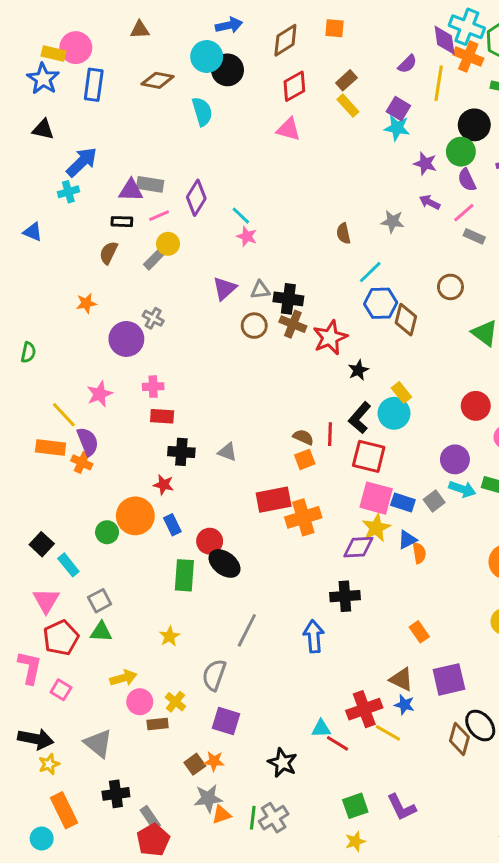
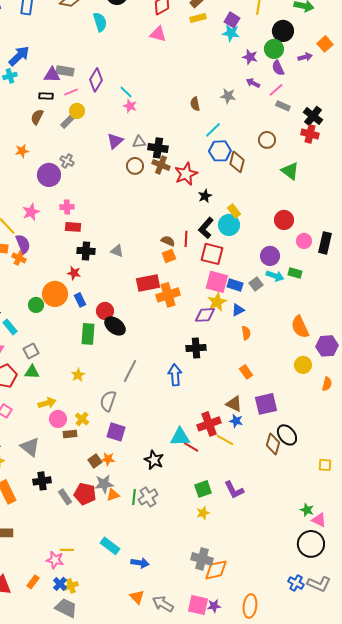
yellow rectangle: (348, 106) -> (198, 18), turned -63
orange semicircle: (419, 553) -> (246, 333), moved
cyan triangle: (321, 728) -> (180, 437), size x1.5
red pentagon: (153, 840) -> (85, 494), moved, turned -30

